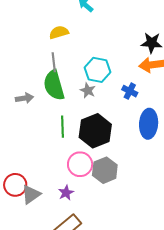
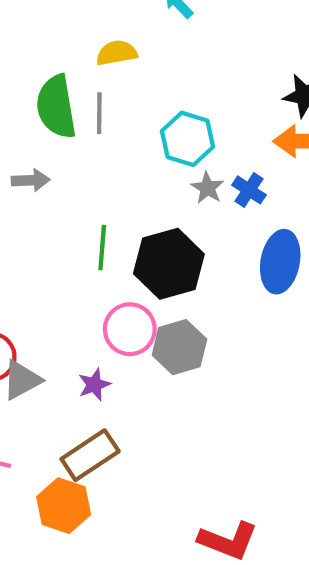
green semicircle: (54, 85) -> (56, 107), moved
gray star: (88, 90) -> (207, 188), moved

